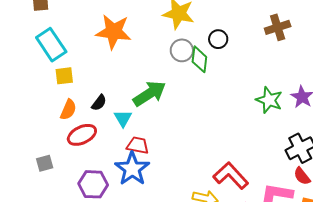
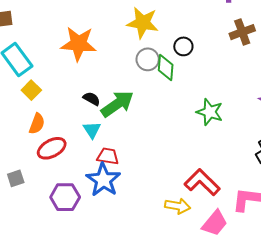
yellow square: (64, 76) -> (31, 90), turned -36
green star: (269, 100) -> (210, 112), moved
black semicircle: (99, 103) -> (92, 99), moved, turned -96

